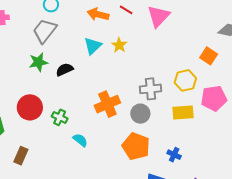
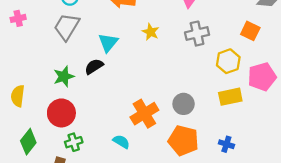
cyan triangle: (93, 46) -> (108, 43), moved
green star: (38, 62) -> (64, 76), moved
gray cross: (151, 89) -> (197, 34), moved
orange cross: (107, 104) -> (144, 114), moved
green cross: (60, 117) -> (74, 142), moved, turned -35

